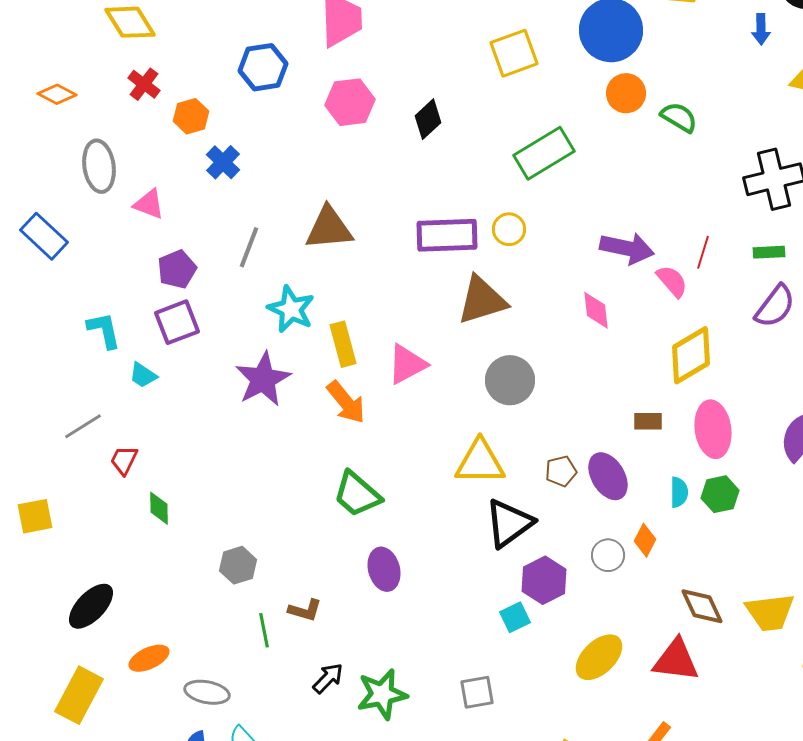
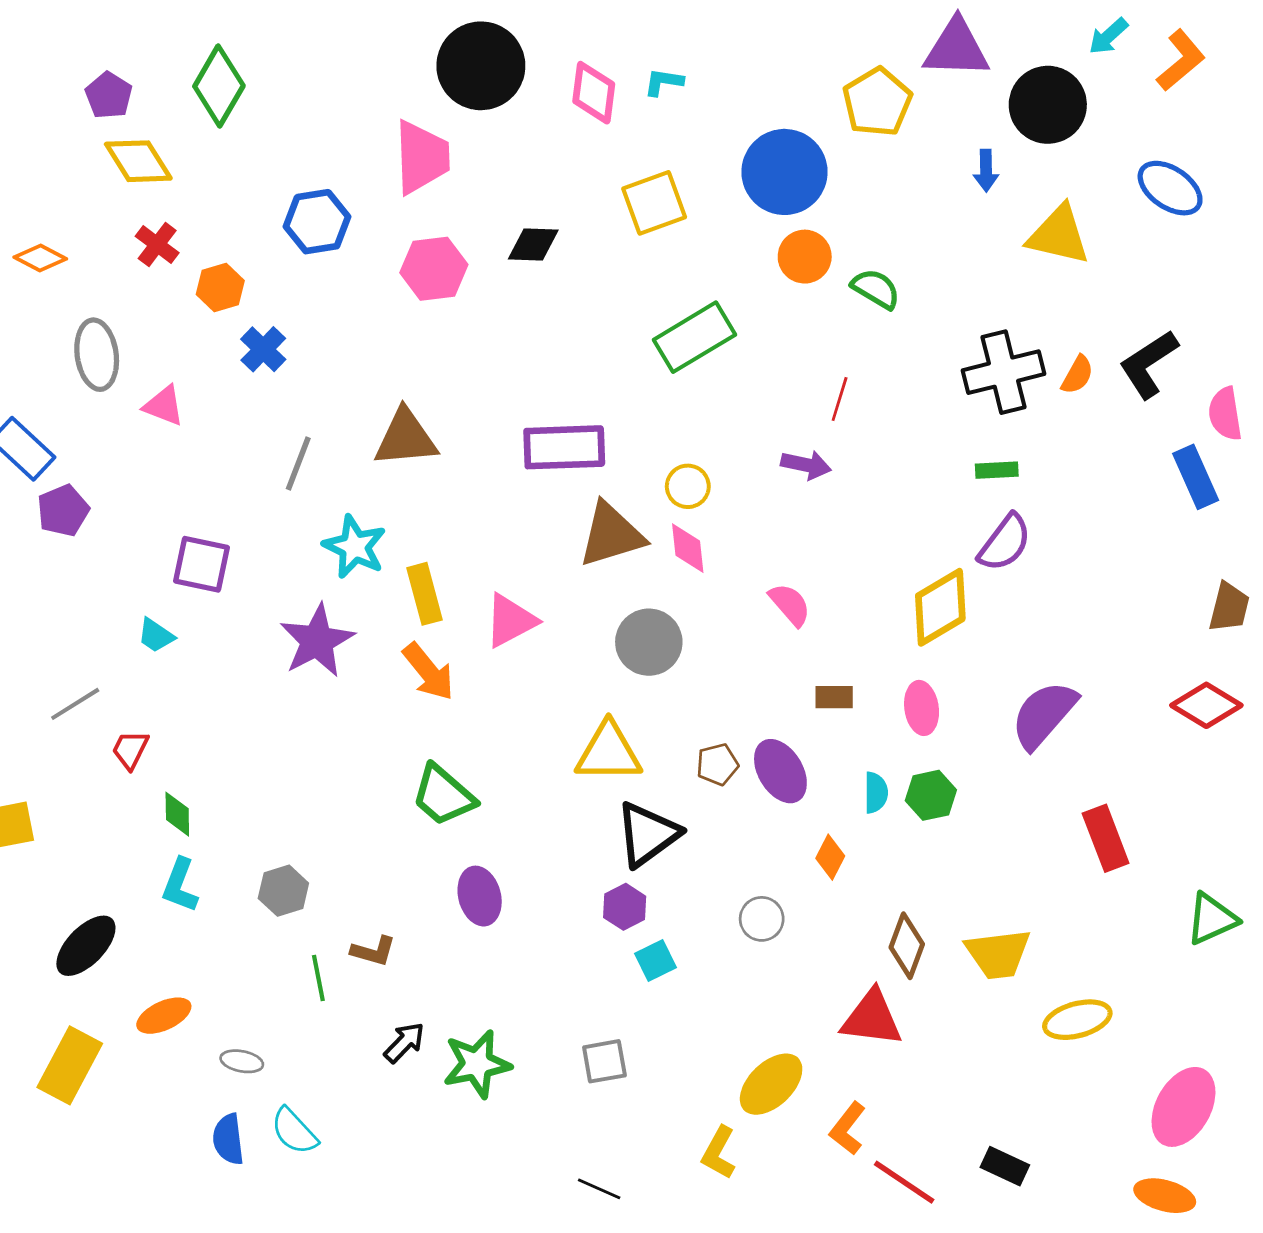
black diamond: (428, 119) -> (533, 244), moved, turned 45
yellow circle: (509, 229) -> (688, 486), moved
purple arrow: (627, 248) -> (806, 465), size x0.7
red line: (703, 252) -> (840, 399), moved
purple pentagon: (177, 269) -> (63, 510), moved
pink semicircle: (672, 281) -> (790, 605), moved
pink diamond: (596, 310) -> (688, 548), moved
purple square: (177, 322) -> (201, 564), turned 33
cyan L-shape: (104, 330) -> (180, 885), moved, turned -147
yellow diamond: (691, 355) -> (940, 607), moved
pink ellipse: (713, 429) -> (922, 708), size x0.7
gray circle: (608, 555) -> (762, 919), moved
purple hexagon: (544, 580) -> (625, 907), moved, size x0.7
brown diamond: (702, 606) -> (907, 946), turned 45
yellow ellipse: (599, 657) -> (771, 1084), moved
gray ellipse: (207, 692) -> (242, 1061), size x0.7

